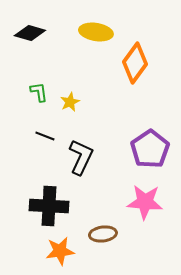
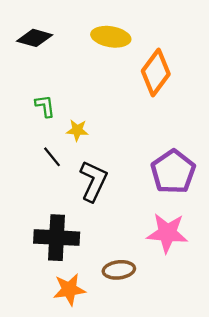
yellow star: (70, 102) -> (77, 130), moved, turned 30
black line: (45, 136) -> (52, 157), turned 30

